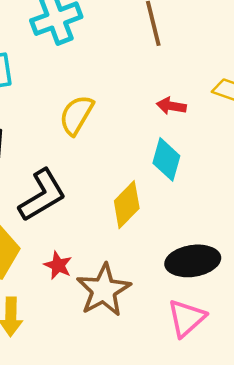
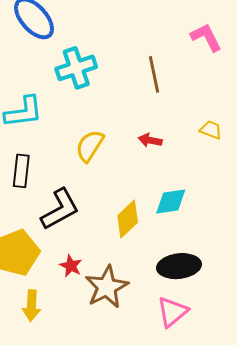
red arrow: (171, 106) -> (150, 140), moved
cyan diamond: (166, 159) -> (171, 202), moved, turned 64

